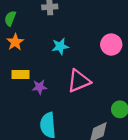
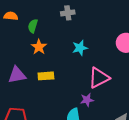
purple star: (40, 87) -> (87, 100), moved

